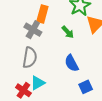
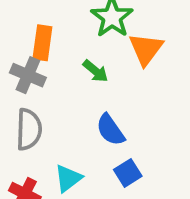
cyan triangle: (38, 83) -> (68, 178), moved
blue square: (86, 87) -> (128, 173), moved

